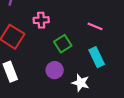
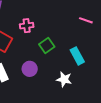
pink line: (95, 26) -> (86, 20), moved
purple circle: (55, 70) -> (30, 69), moved

